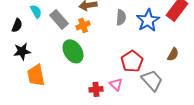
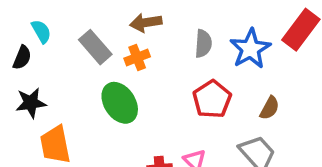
cyan semicircle: (36, 11) -> (41, 31), moved
brown semicircle: (173, 54) -> (270, 108), moved
red pentagon: (132, 61) -> (212, 99), moved

